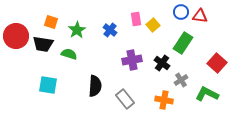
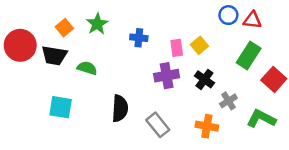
pink rectangle: (136, 19) -> (177, 48), moved
orange square: (51, 22) -> (64, 28), turned 32
yellow square: (153, 25) -> (199, 45), moved
green star: (77, 30) -> (97, 24), moved
blue cross: (110, 30) -> (139, 38), turned -32
green rectangle: (183, 43) -> (249, 55), moved

